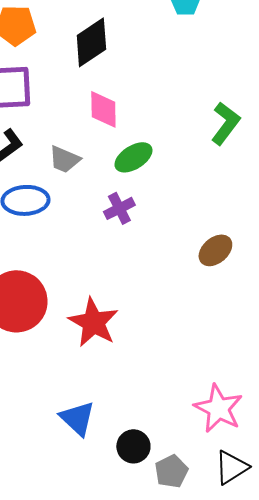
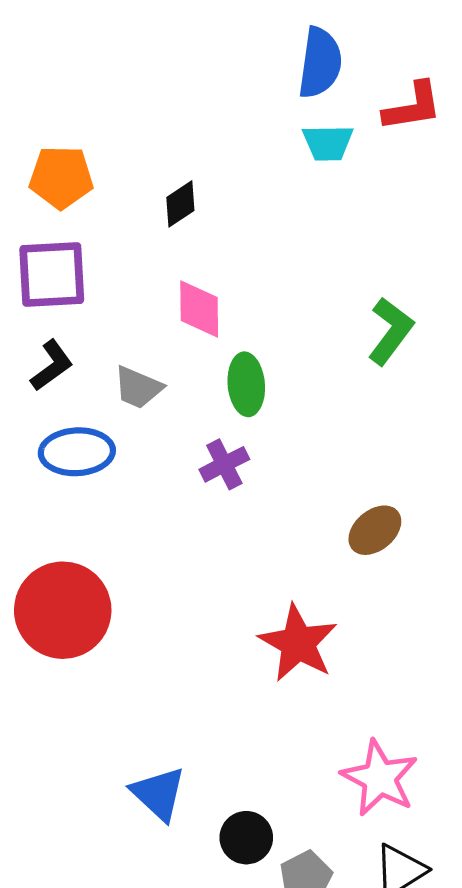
black diamond: (91, 42) -> (180, 204), size x0.6
green ellipse: (133, 157) -> (246, 384), turned -63
red star: (93, 322) -> (298, 643), moved

